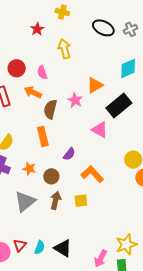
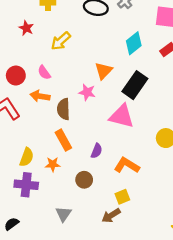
yellow arrow: (64, 49) -> (61, 41), turned -102
pink triangle: (100, 130) -> (122, 116), size x1.4
orange star: (29, 169) -> (53, 164), moved
brown arrow: (56, 200) -> (111, 216), moved, turned -120
gray triangle: (25, 201) -> (63, 214), size x0.7

